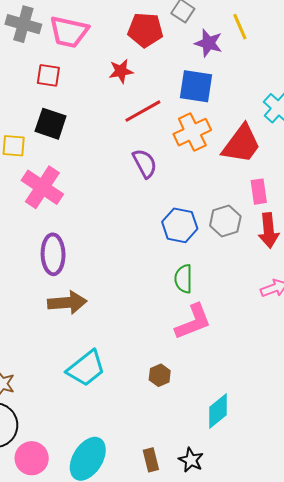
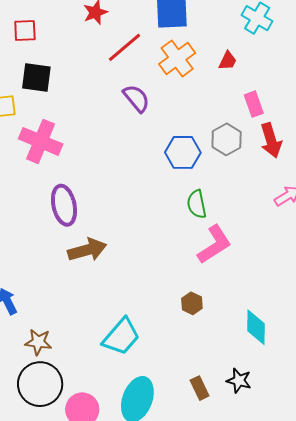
red trapezoid: (241, 144) -> (228, 61), size x0.5
cyan trapezoid: (86, 368) -> (121, 337), moved
cyan diamond: (218, 411) -> (256, 327), turned -39

